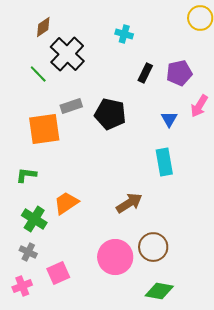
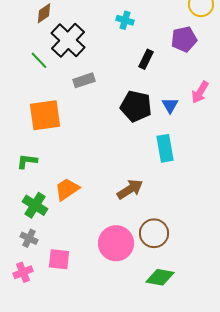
purple pentagon: (179, 73) -> (184, 39), moved
gray rectangle: (71, 106) -> (84, 80), moved
black pentagon: (110, 114) -> (136, 106), moved
pink square: (58, 273) -> (59, 259), turned 30

